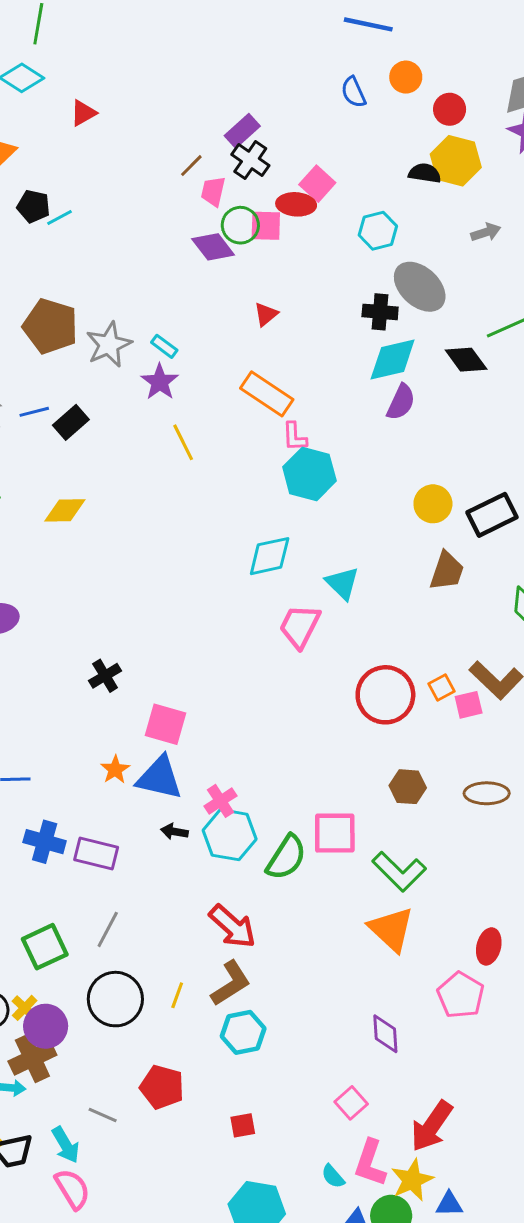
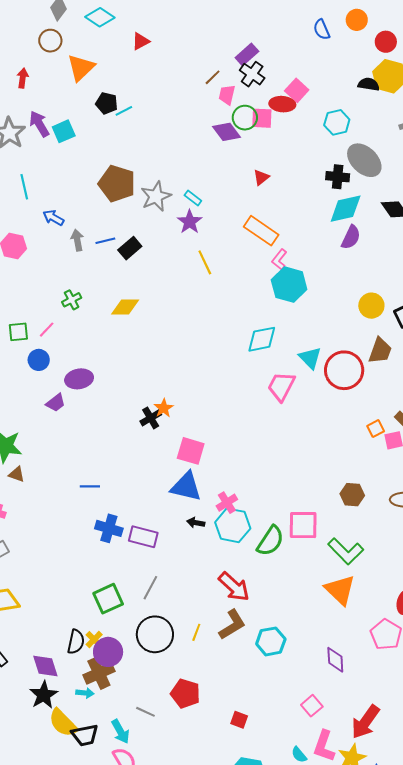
pink L-shape: (295, 437) -> (279, 260), turned 40
red circle: (385, 695) -> (344, 370), moved
orange star: (115, 770) -> (164, 408), moved
cyan hexagon: (243, 1032) -> (271, 641), moved
red square: (243, 1125) -> (239, 720), turned 30

